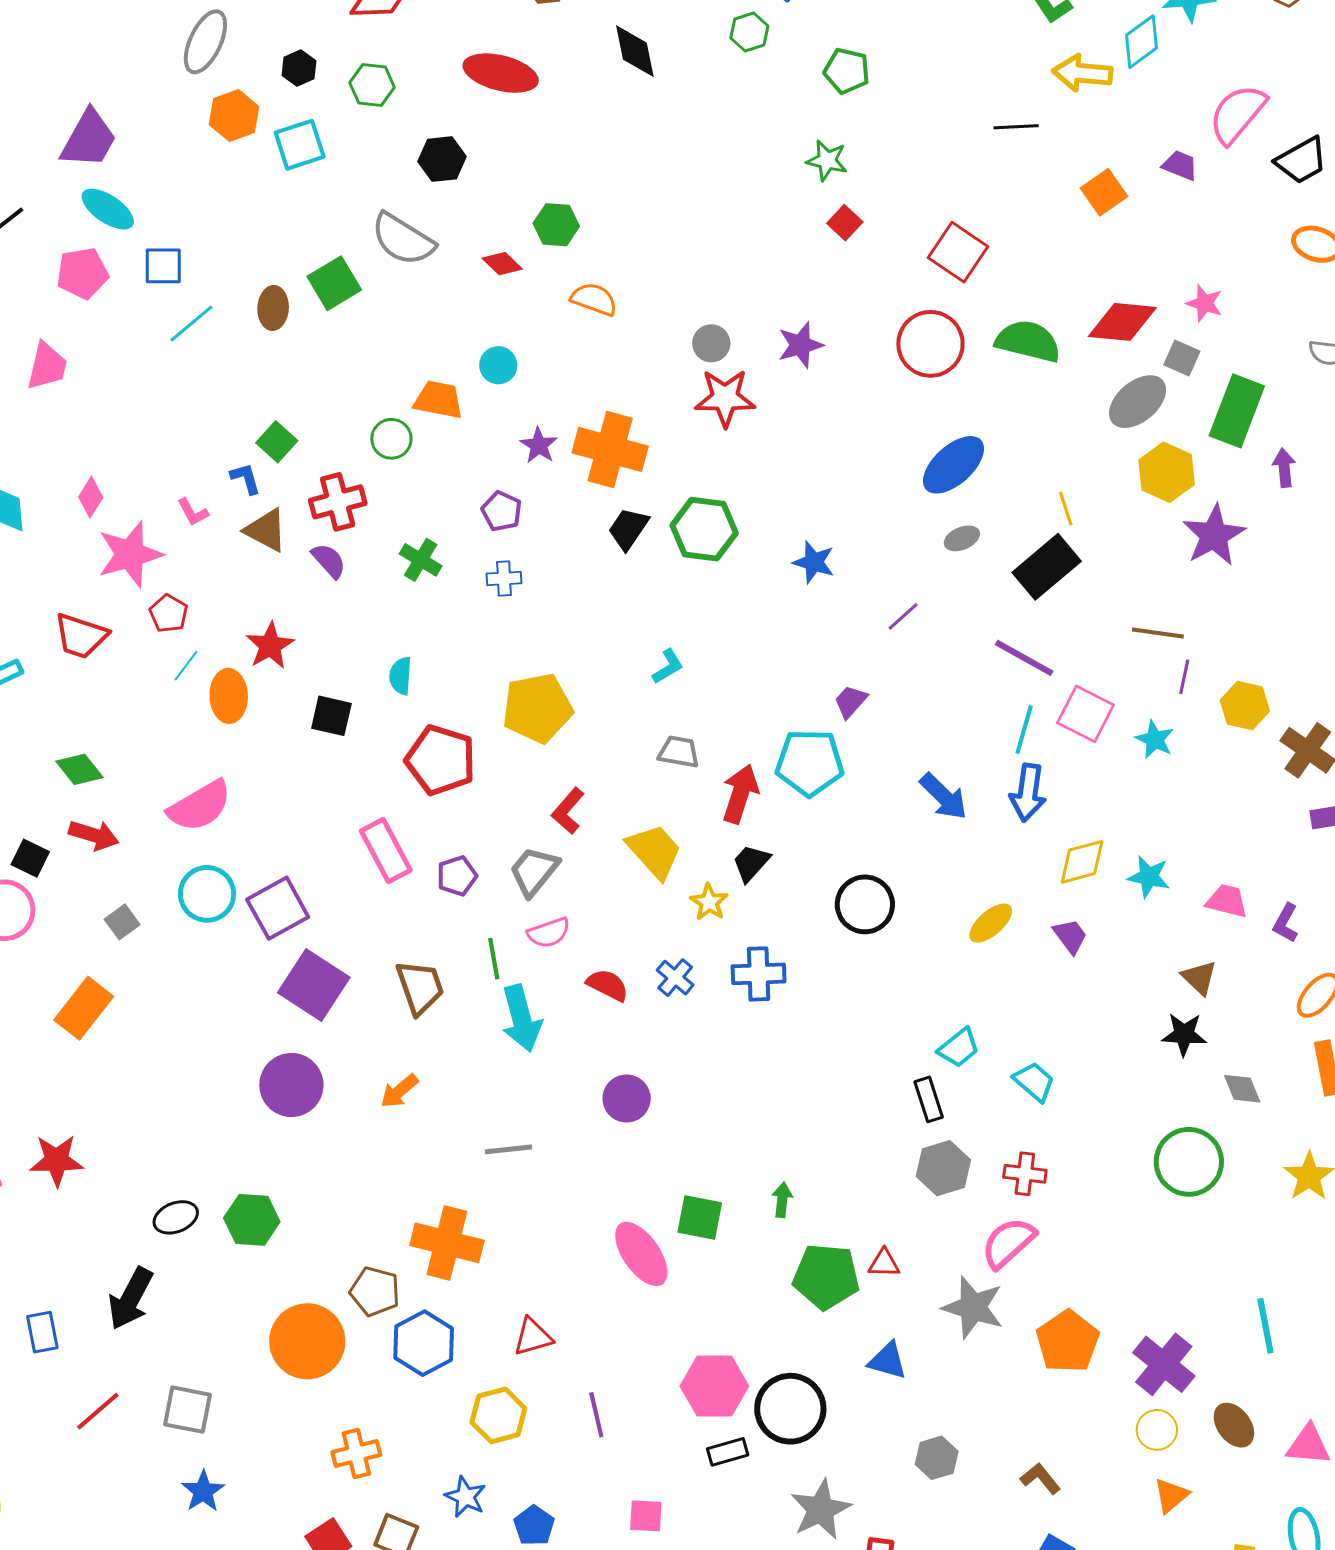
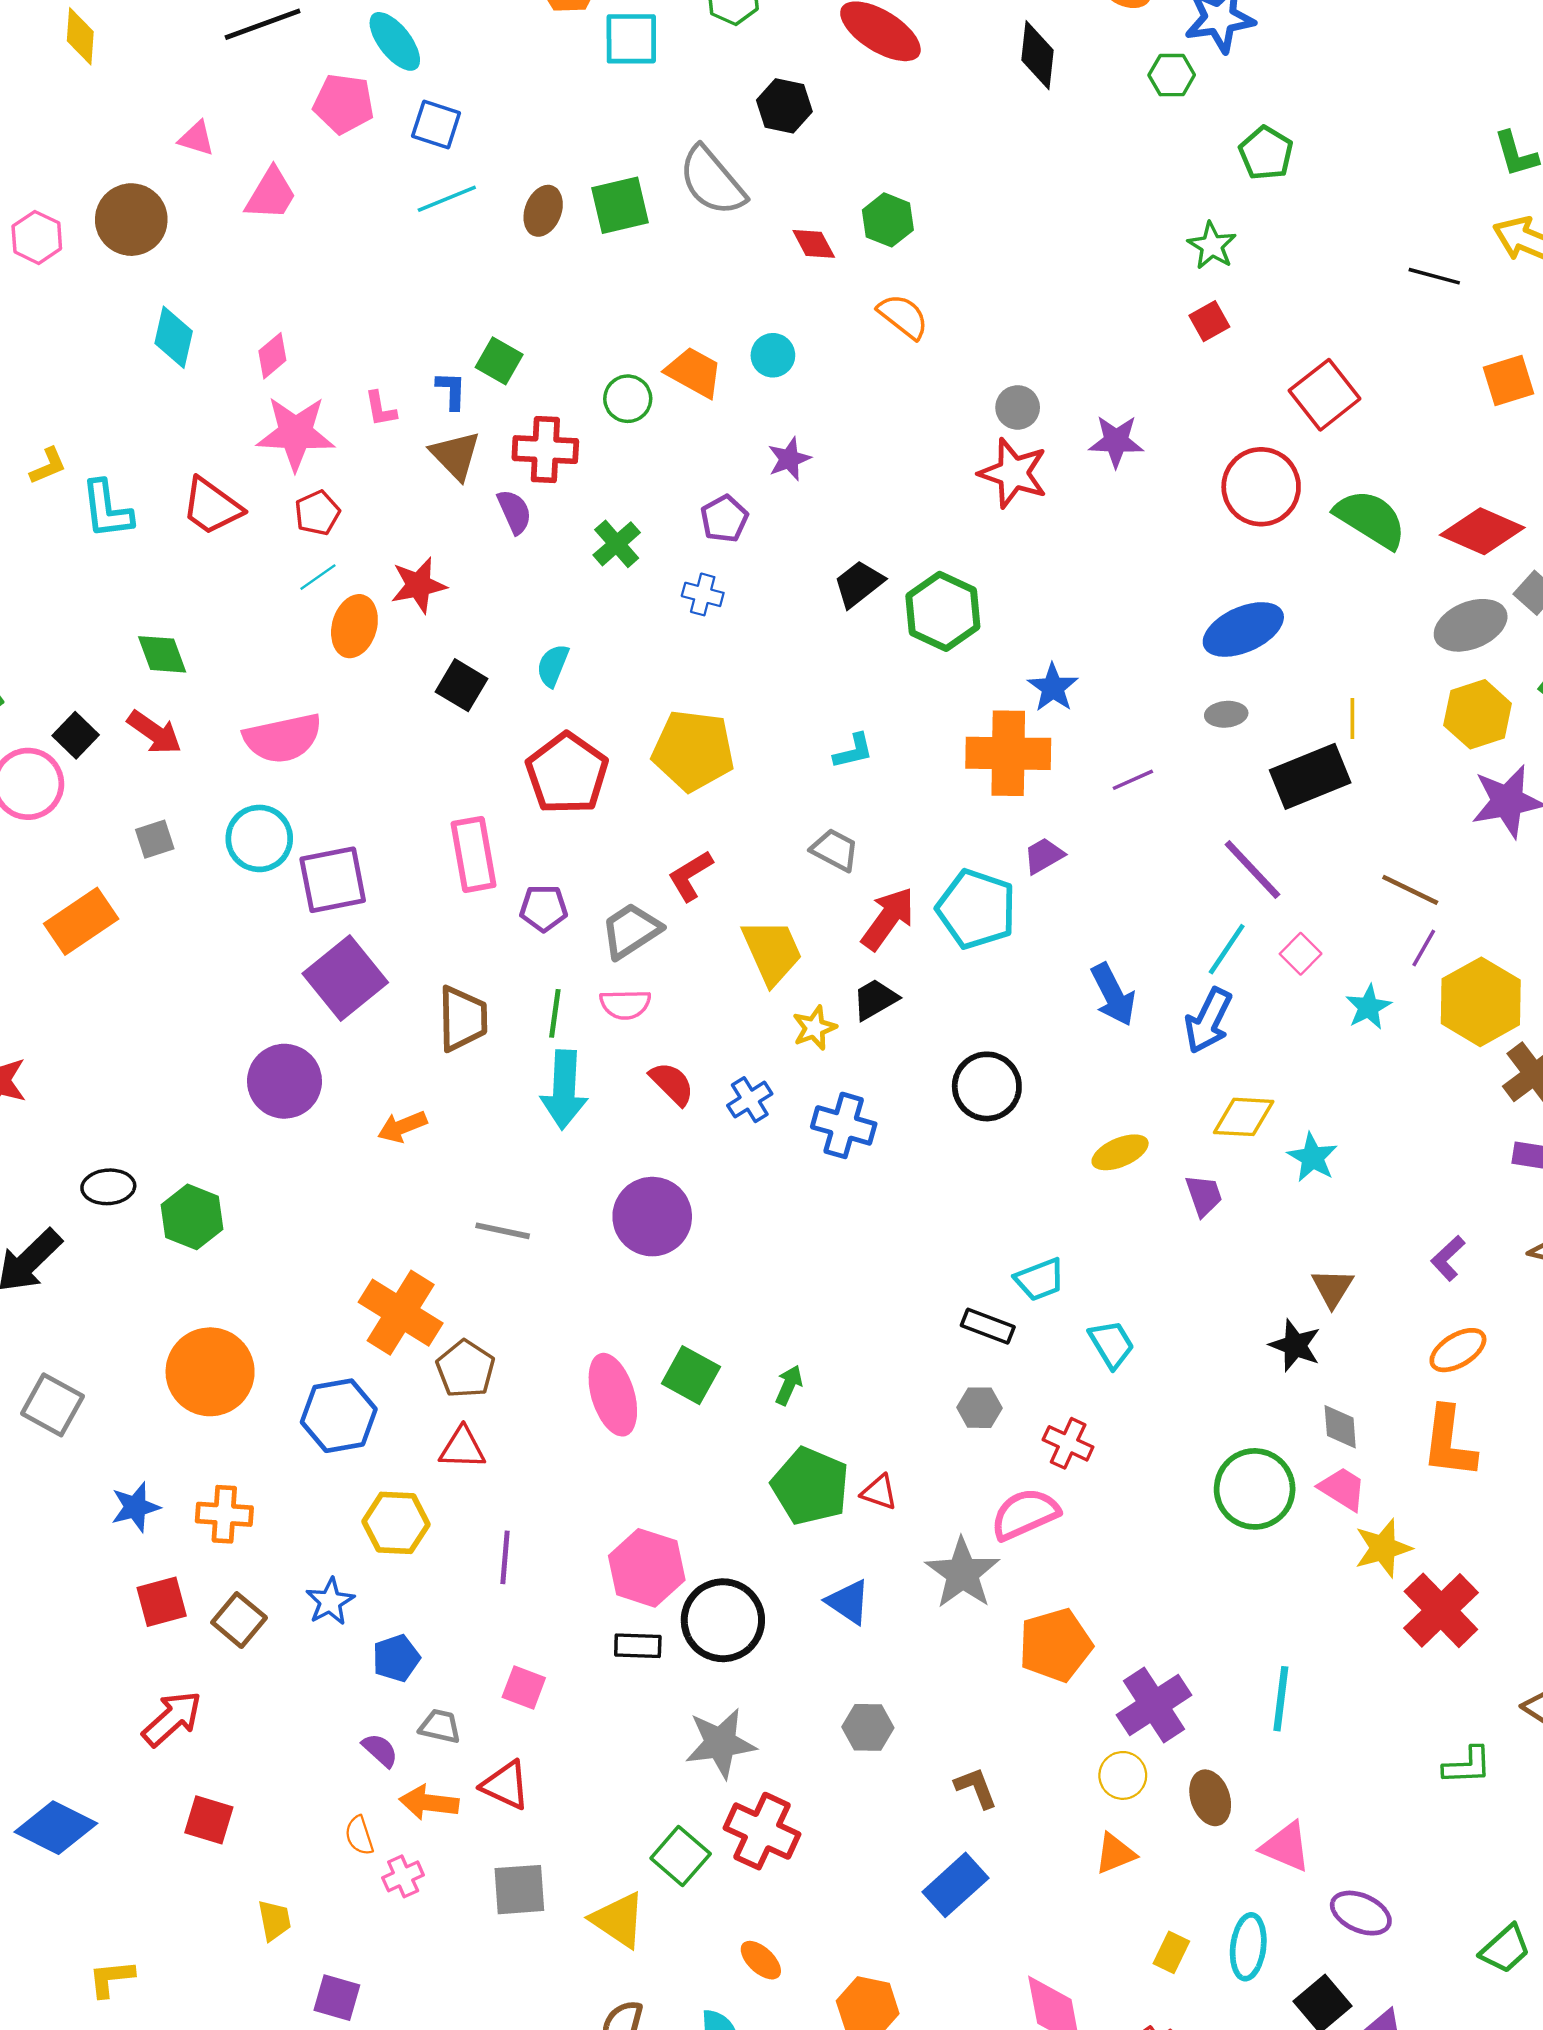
green square: (277, 442) -> (499, 361), turned -30
orange cross: (610, 449) -> (1008, 753), moved, turned -32
yellow hexagon: (1245, 706) -> (1481, 1002), size x1.5
pink square: (1086, 714) -> (1301, 954), size x0.6
pink trapezoid: (1227, 901) -> (1342, 1489), moved
purple circle: (627, 1098) -> (652, 1217), size x1.4
black rectangle: (929, 1099) -> (988, 1326), turned -69
gray hexagon: (943, 1168) -> (979, 1408), size x0.7
brown pentagon: (375, 1291) -> (466, 1369), moved
blue star: (203, 1491) -> (135, 1507), moved

